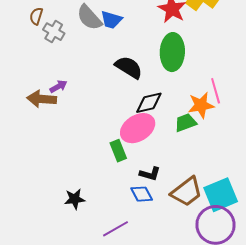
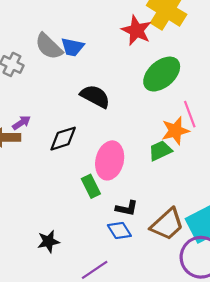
green ellipse: (172, 52) -> (162, 74), moved, turned 51
black diamond: (149, 103) -> (63, 139), moved
pink ellipse: (138, 128) -> (110, 160), turned -40

